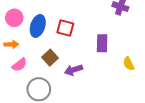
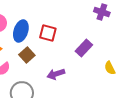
purple rectangle: (102, 43) -> (84, 48), turned 42
brown square: (50, 58) -> (27, 55), moved

